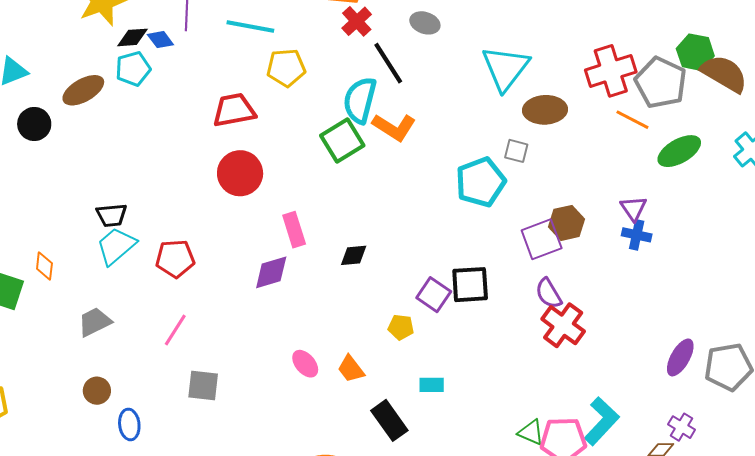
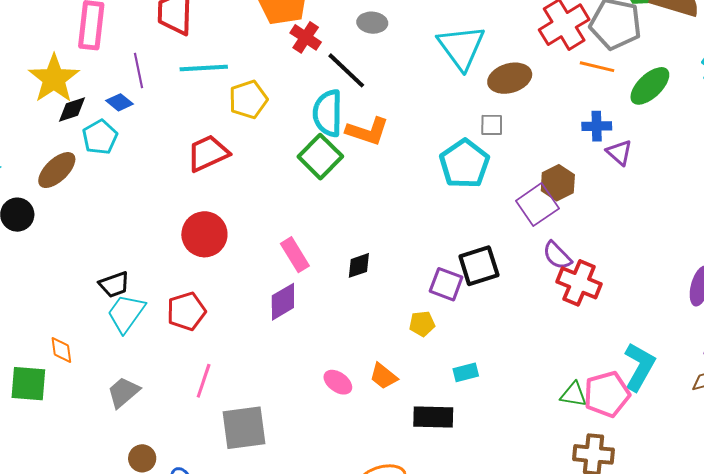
black diamond: (132, 37) -> (72, 110), moved
red circle: (240, 173) -> (204, 234), moved
blue cross: (637, 235) -> (597, 126), moved
gray square: (203, 385) -> (244, 428), size x1.4
black rectangle: (389, 420) -> (433, 417), turned -39

